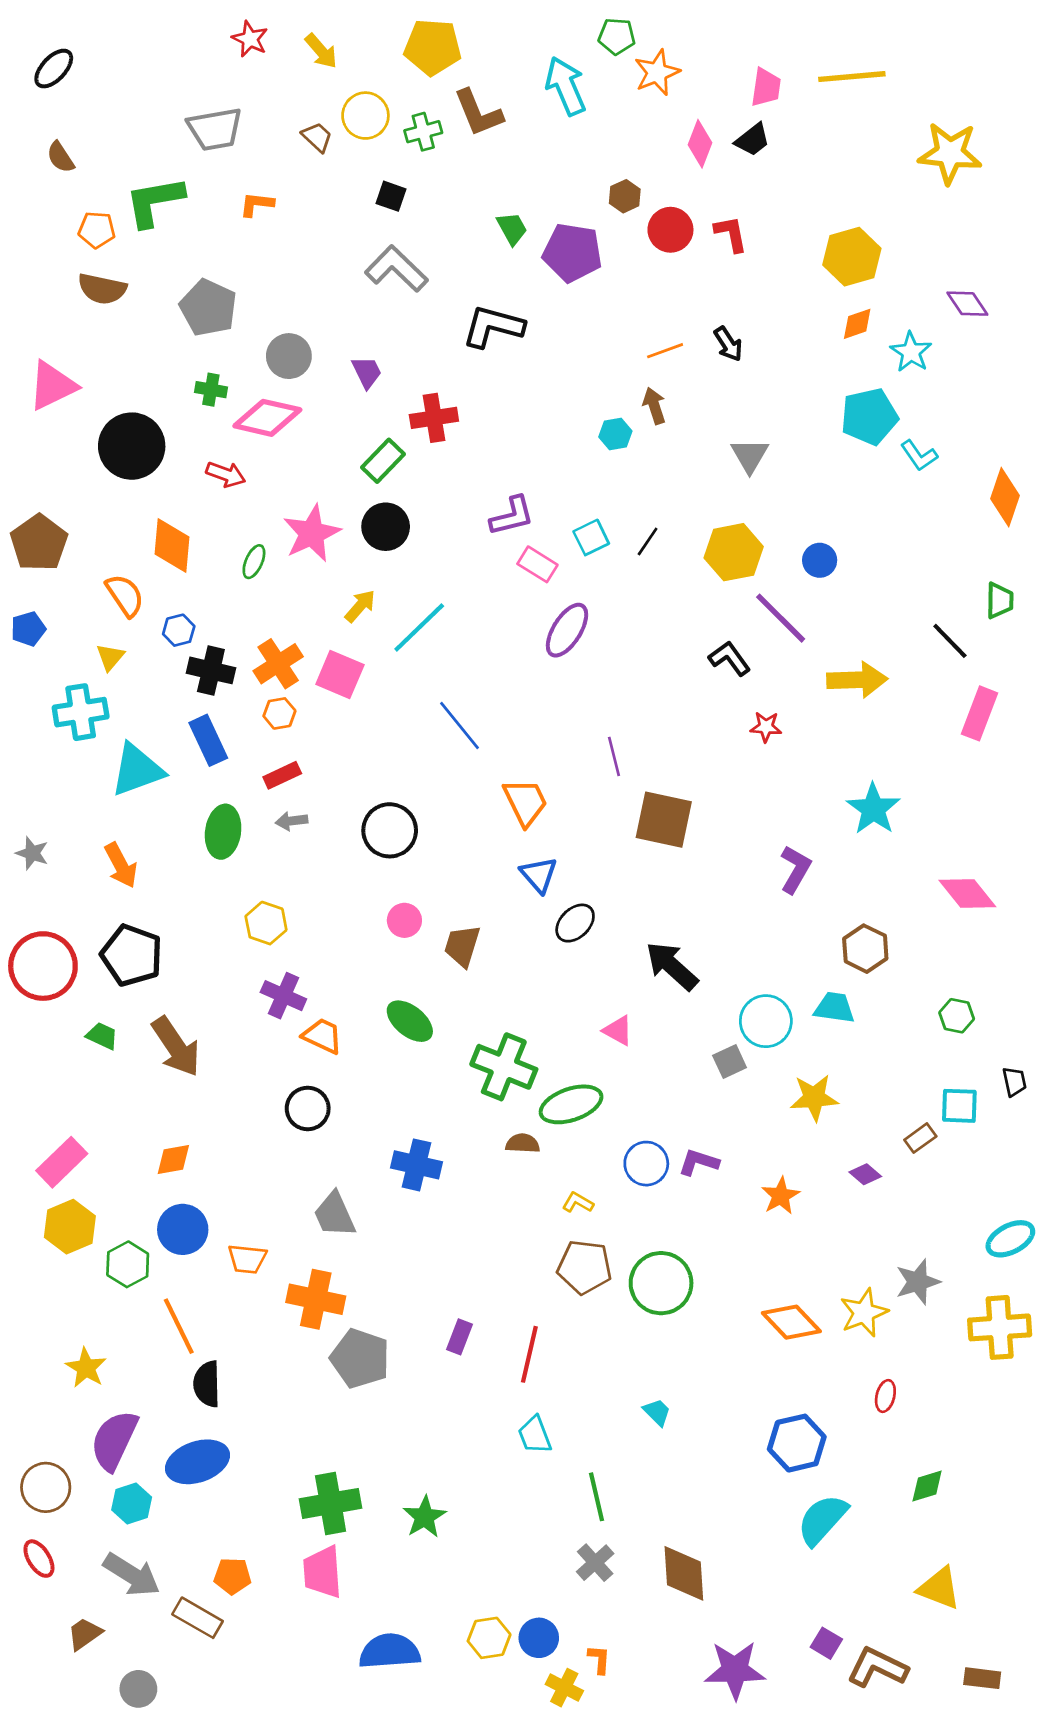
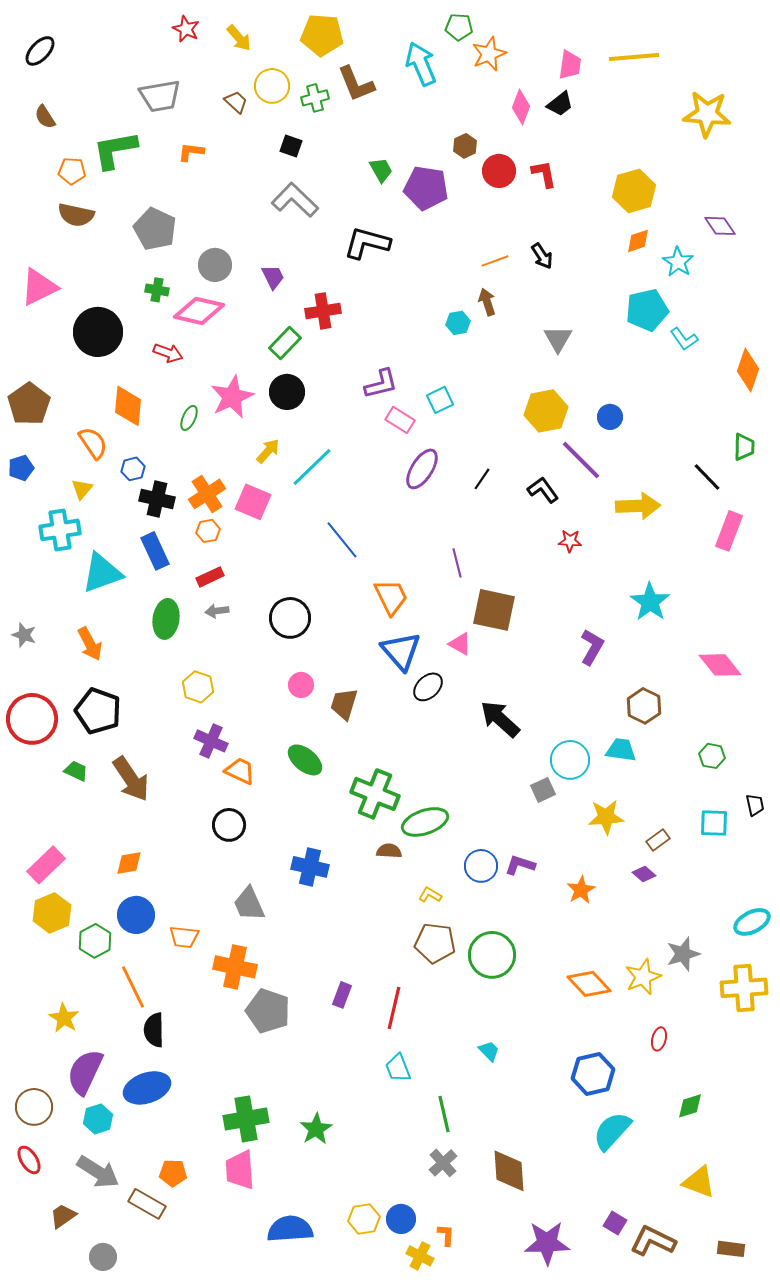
black line: (648, 541) -> (482, 479), moved
blue triangle: (539, 875) -> (401, 651), size x1.4
pink triangle: (618, 1031) -> (460, 644), moved
brown rectangle: (920, 1138) -> (658, 840), moved

